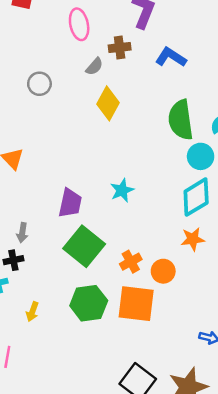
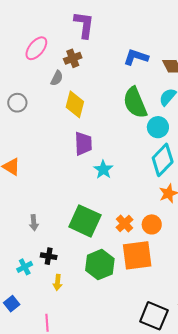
pink ellipse: (79, 24) -> (36, 48), turned 65
blue L-shape: (171, 57) -> (136, 57), moved
purple trapezoid: (70, 203) -> (83, 144), moved
black cross: (13, 260) -> (49, 256), moved, turned 35

